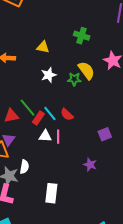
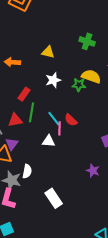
yellow semicircle: (86, 70) -> (91, 76), turned -36
green line: (27, 108) -> (31, 112), turned 48
red rectangle: (38, 118) -> (24, 94), moved
pink line: (58, 137) -> (59, 128), moved
white rectangle: (51, 193) -> (54, 198), turned -42

